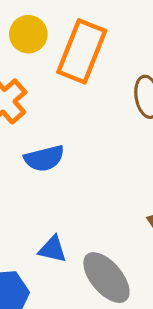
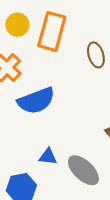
blue semicircle: (44, 158) -> (36, 101), size x1.5

